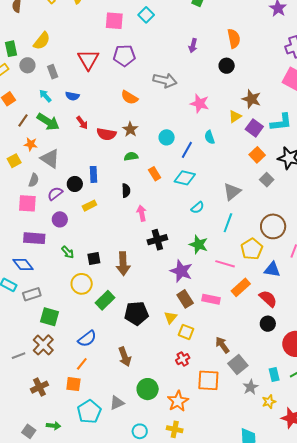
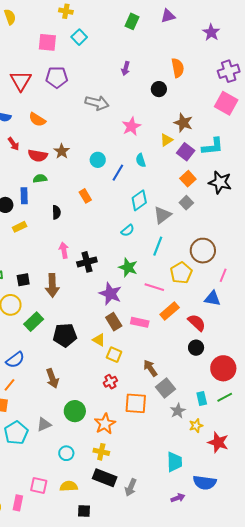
orange semicircle: (234, 38) -> (178, 68), moved
orange semicircle: (129, 97) -> (37, 120), moved
pink star: (200, 103) -> (131, 126), turned 30
green semicircle: (131, 156) -> (40, 179), moved
cyan diamond: (185, 178) -> (139, 200), moved, turned -50
gray square: (267, 180) -> (186, 203), moved
pink arrow: (142, 213) -> (64, 250), moved
blue triangle: (272, 270) -> (212, 298), moved
yellow triangle: (171, 317) -> (99, 340), turned -40

